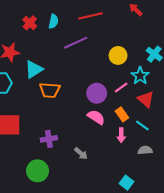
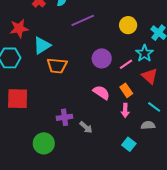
yellow circle: (118, 55) -> (128, 25), moved
purple circle: (97, 93) -> (102, 58), moved
cyan line: (142, 125) -> (154, 107), moved
purple cross: (49, 139) -> (65, 117), moved
cyan square: (126, 183) -> (129, 144), moved

